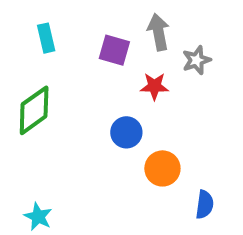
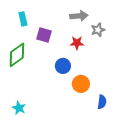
gray arrow: (158, 32) -> (79, 16), turned 96
purple square: (114, 50) -> (44, 35), moved

